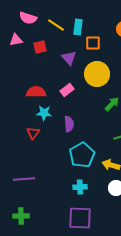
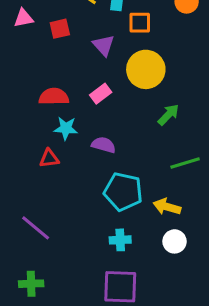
purple semicircle: (69, 124) -> (104, 145), turned -70
red triangle: (33, 133) -> (49, 158), turned 48
cyan pentagon: (82, 155) -> (123, 192), turned -30
purple line: (24, 179) -> (36, 228), turned 45

